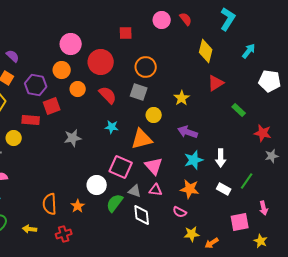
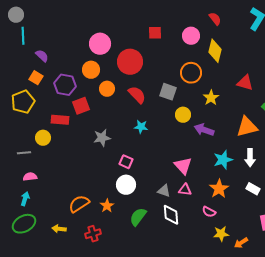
pink circle: (162, 20) -> (191, 36), moved
yellow diamond: (206, 51) -> (215, 51), moved
orange circle: (146, 67) -> (191, 73), moved
red triangle: (216, 83) -> (245, 83), turned 48
purple arrow: (188, 132) -> (204, 130), moved
orange triangle: (142, 139) -> (247, 127), moved
pink square: (121, 167) -> (126, 162), moved, size x0.6
orange star: (190, 189) -> (219, 189), turned 30
green semicircle: (115, 203) -> (138, 217), moved
orange semicircle: (50, 204) -> (79, 204), turned 60

